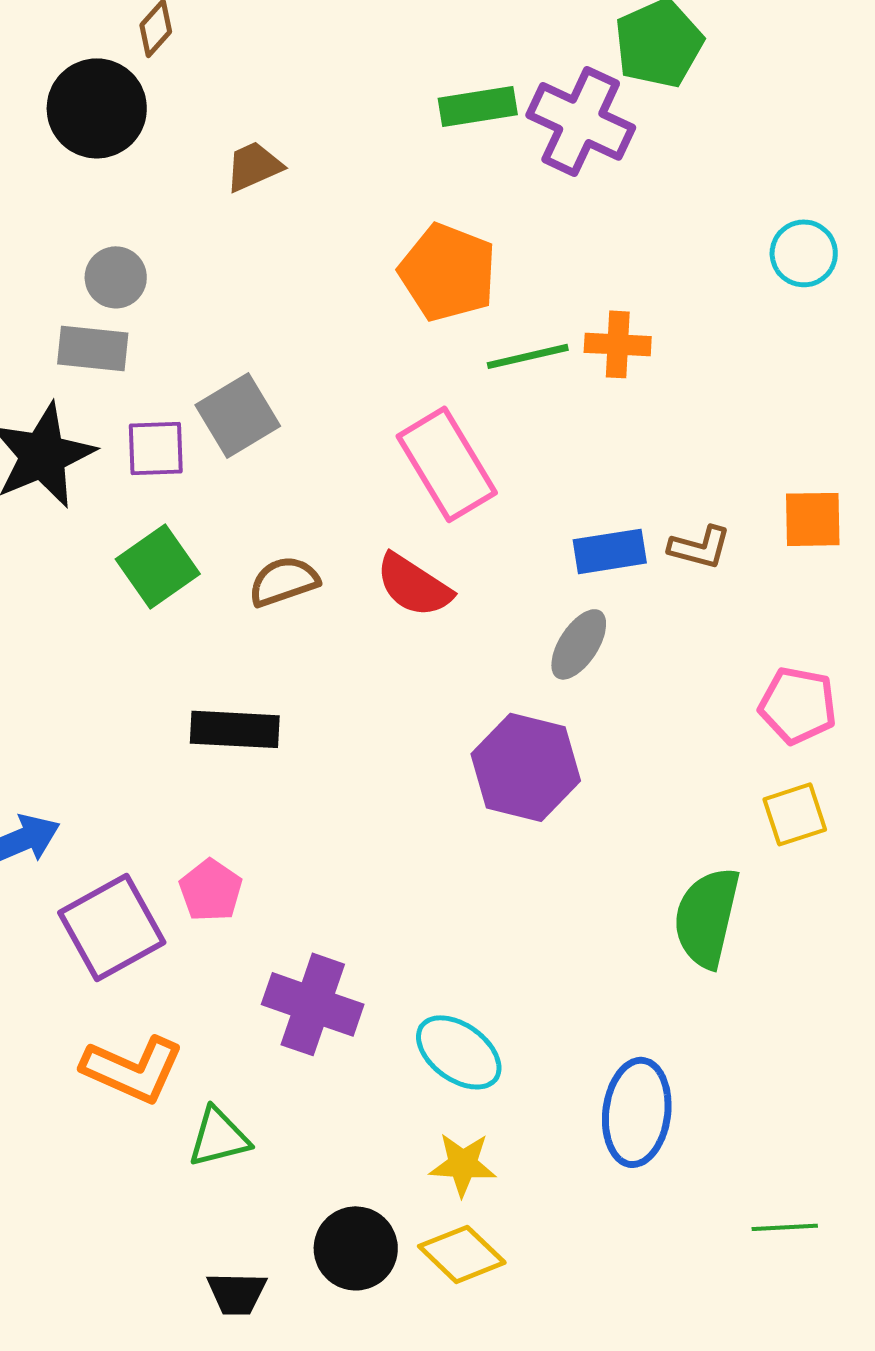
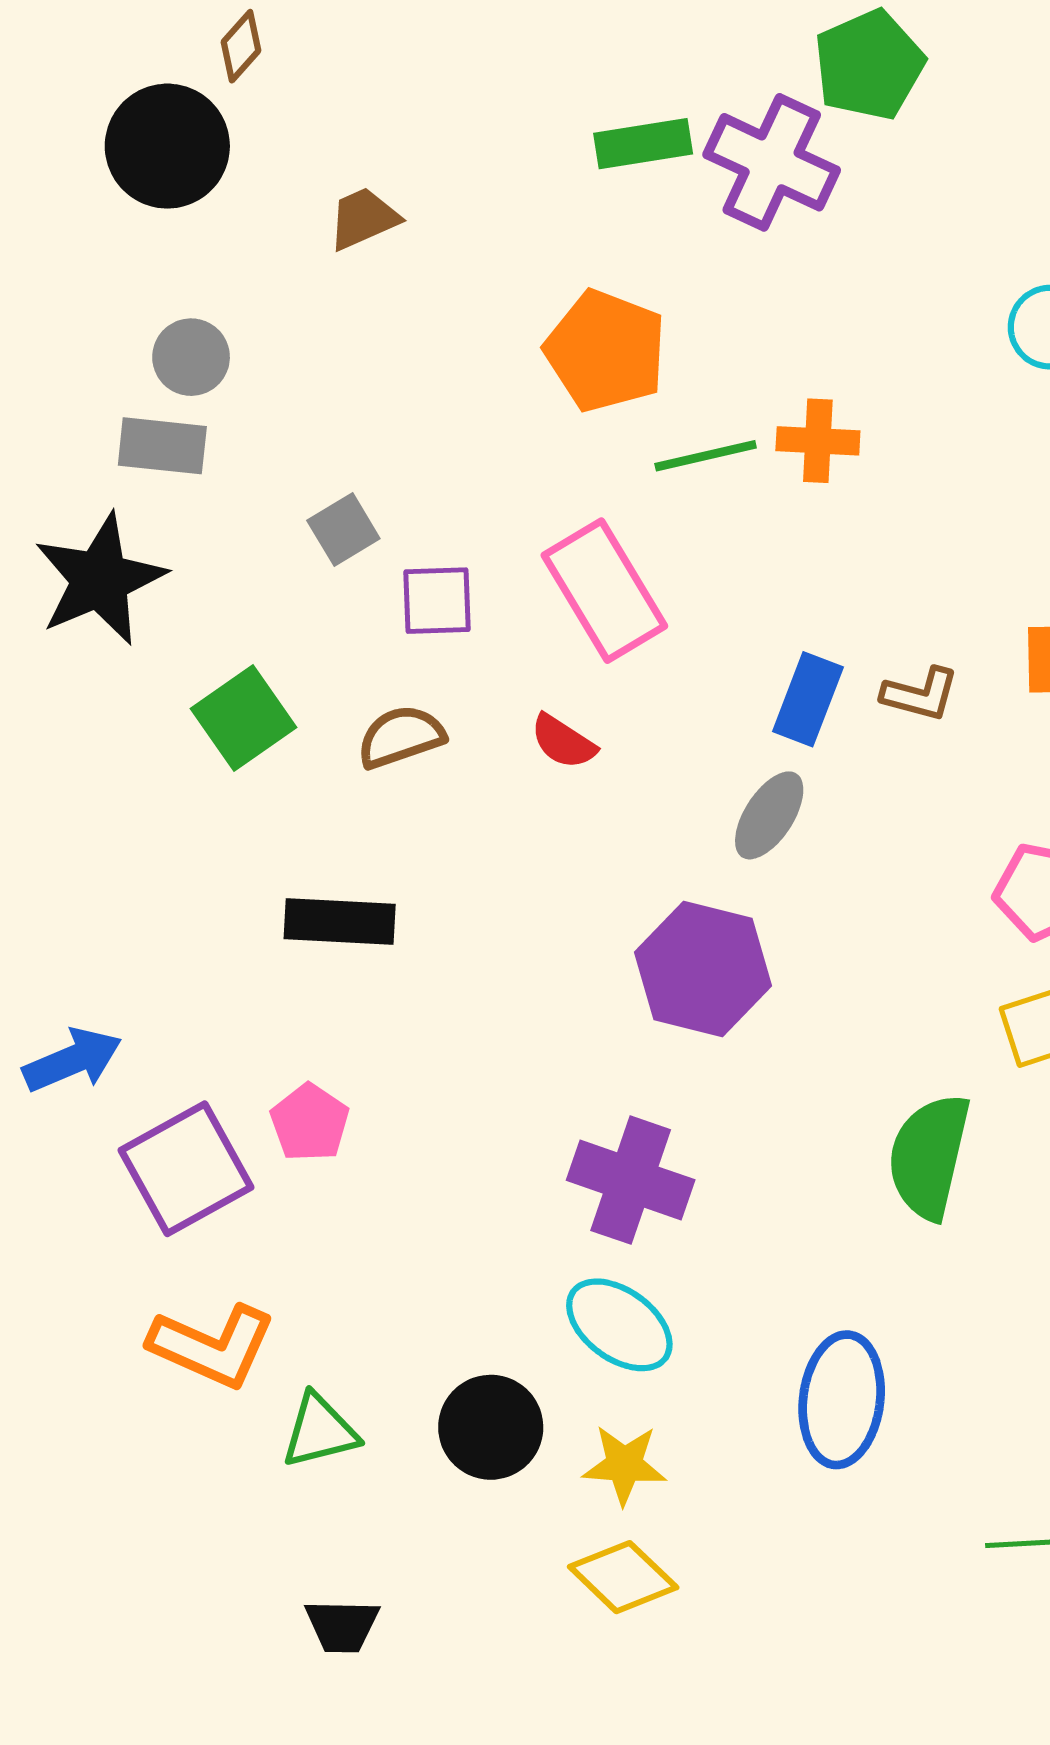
gray square: (238, 415) -> (343, 529), size x0.7
purple square: (156, 448) -> (437, 601), moved
blue rectangle: (610, 551) -> (808, 699), turned -60
red semicircle: (414, 585) -> (563, 742), size x0.7
purple cross: (313, 1004) -> (631, 1180), moved
black circle: (356, 1248) -> (491, 1427), moved

